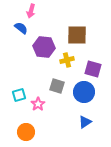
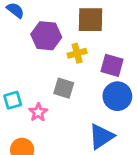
blue circle: (84, 92) -> (117, 96), moved
blue triangle: (85, 122) -> (101, 136), size x1.5

